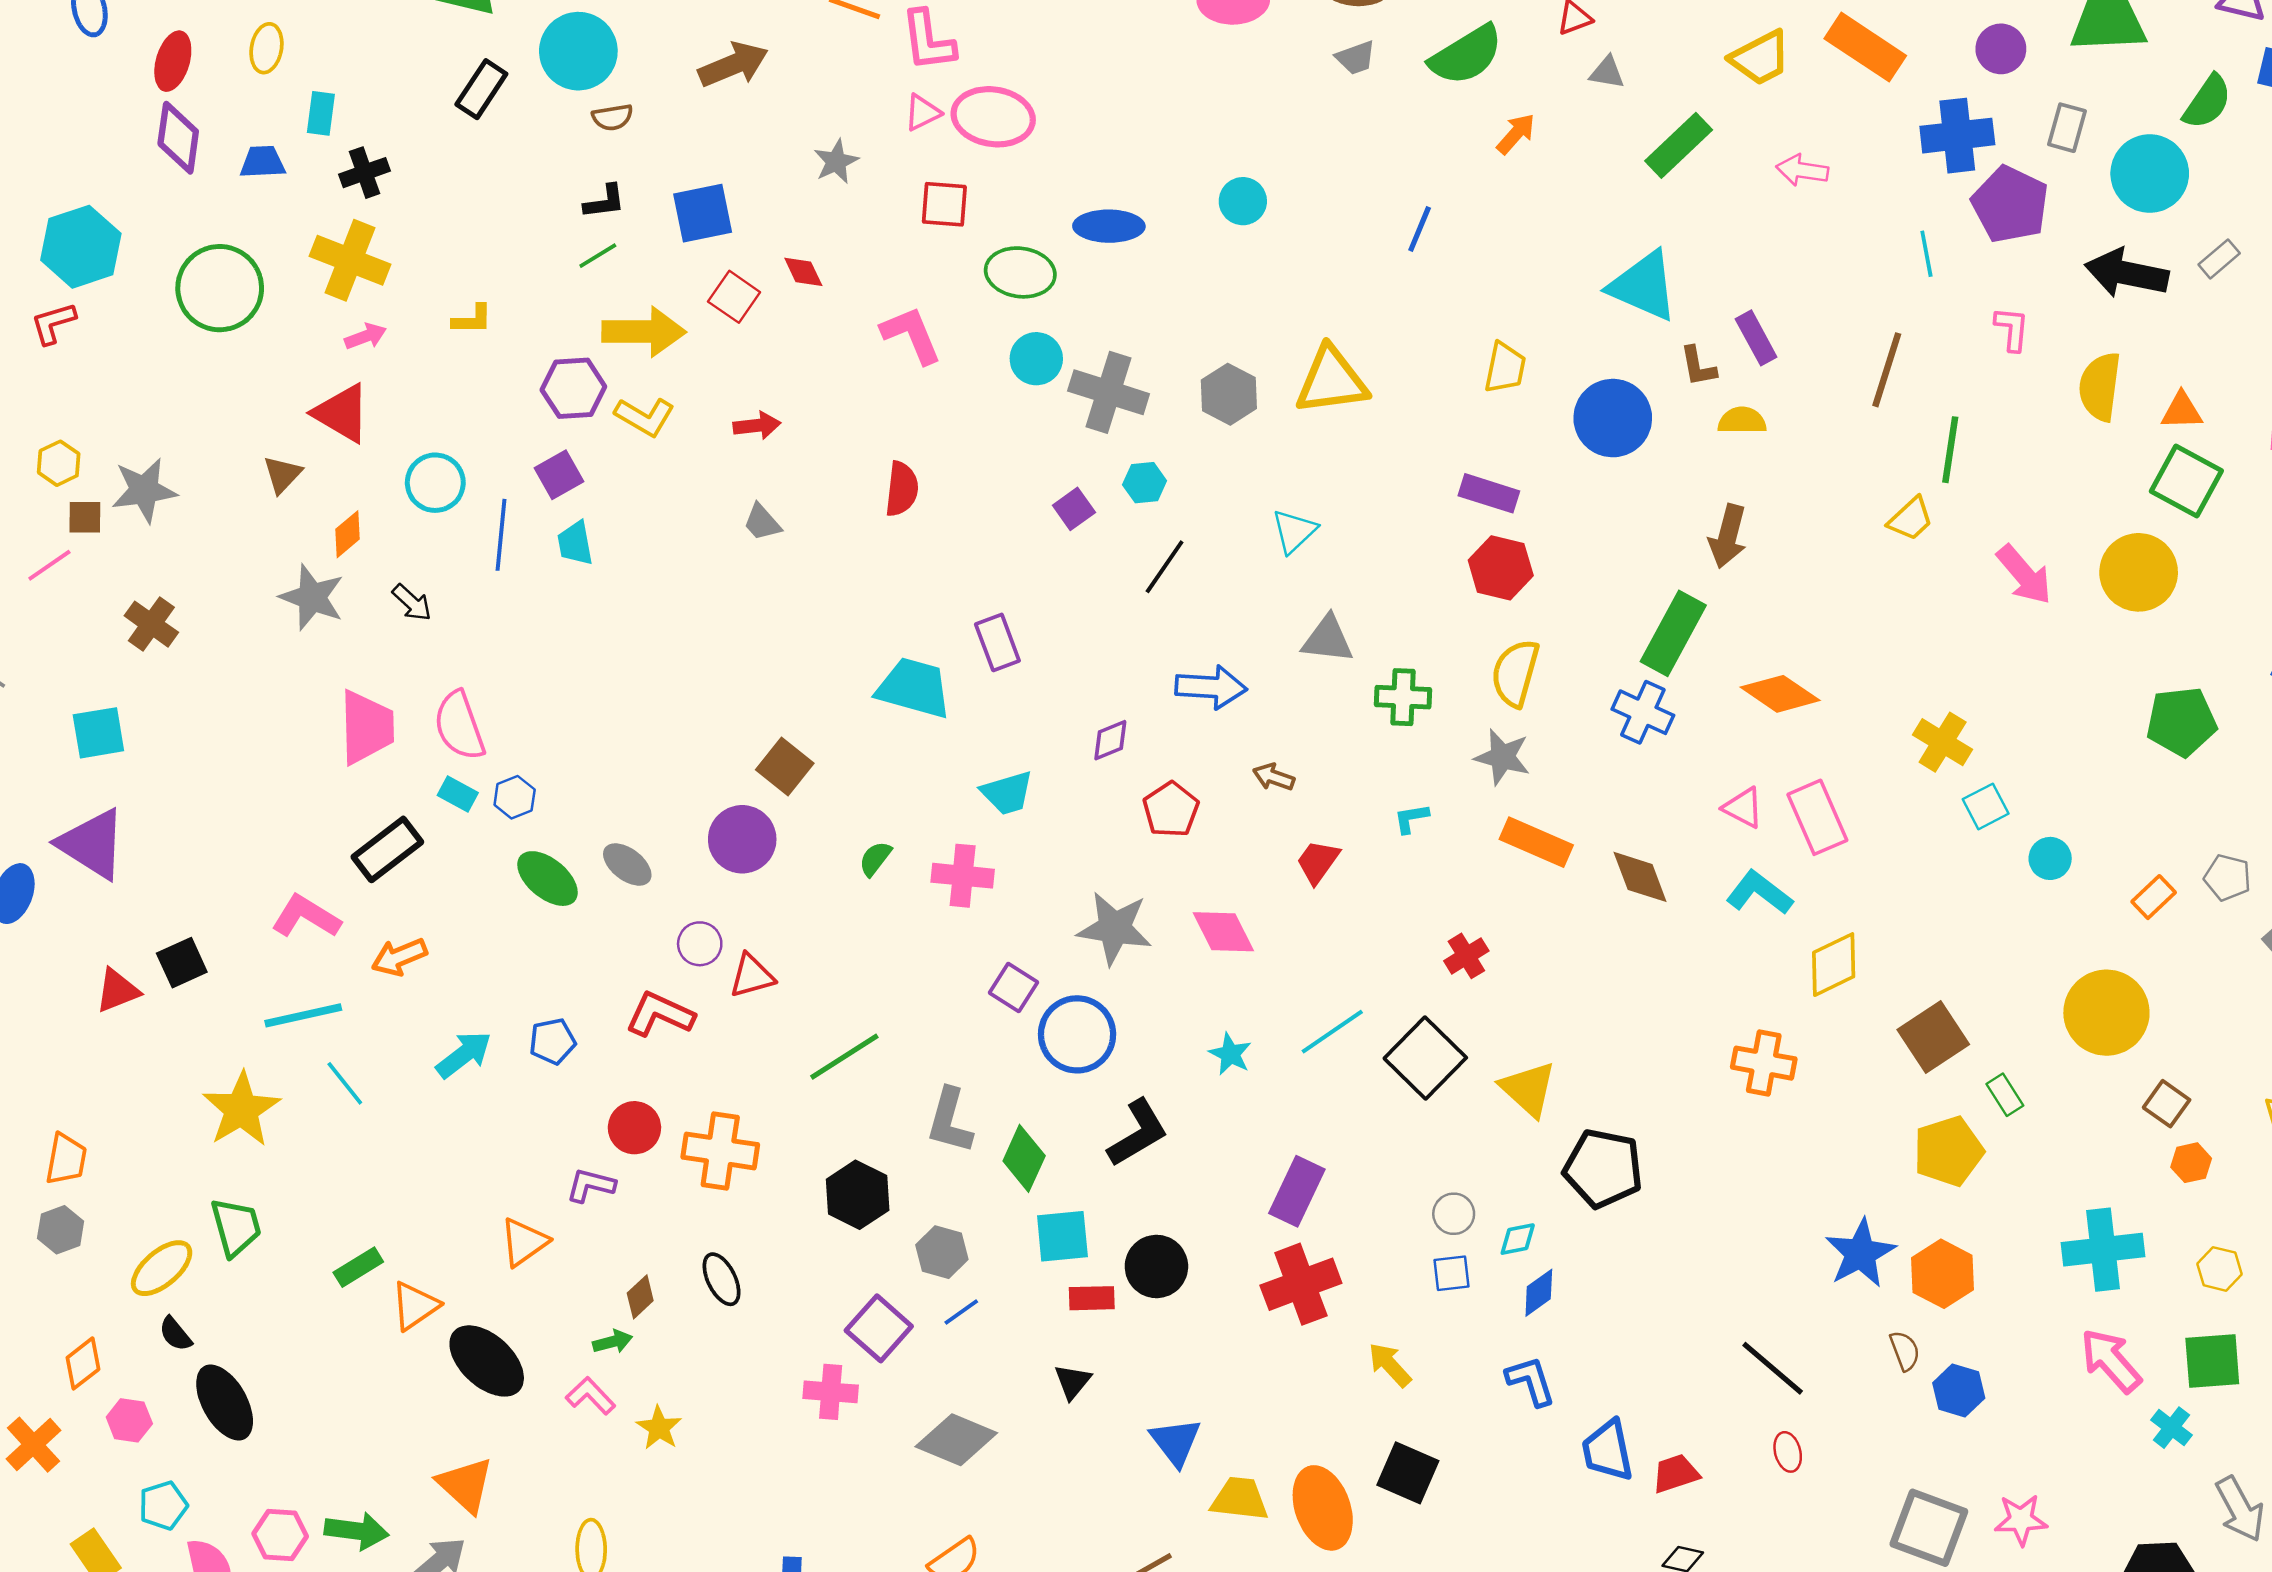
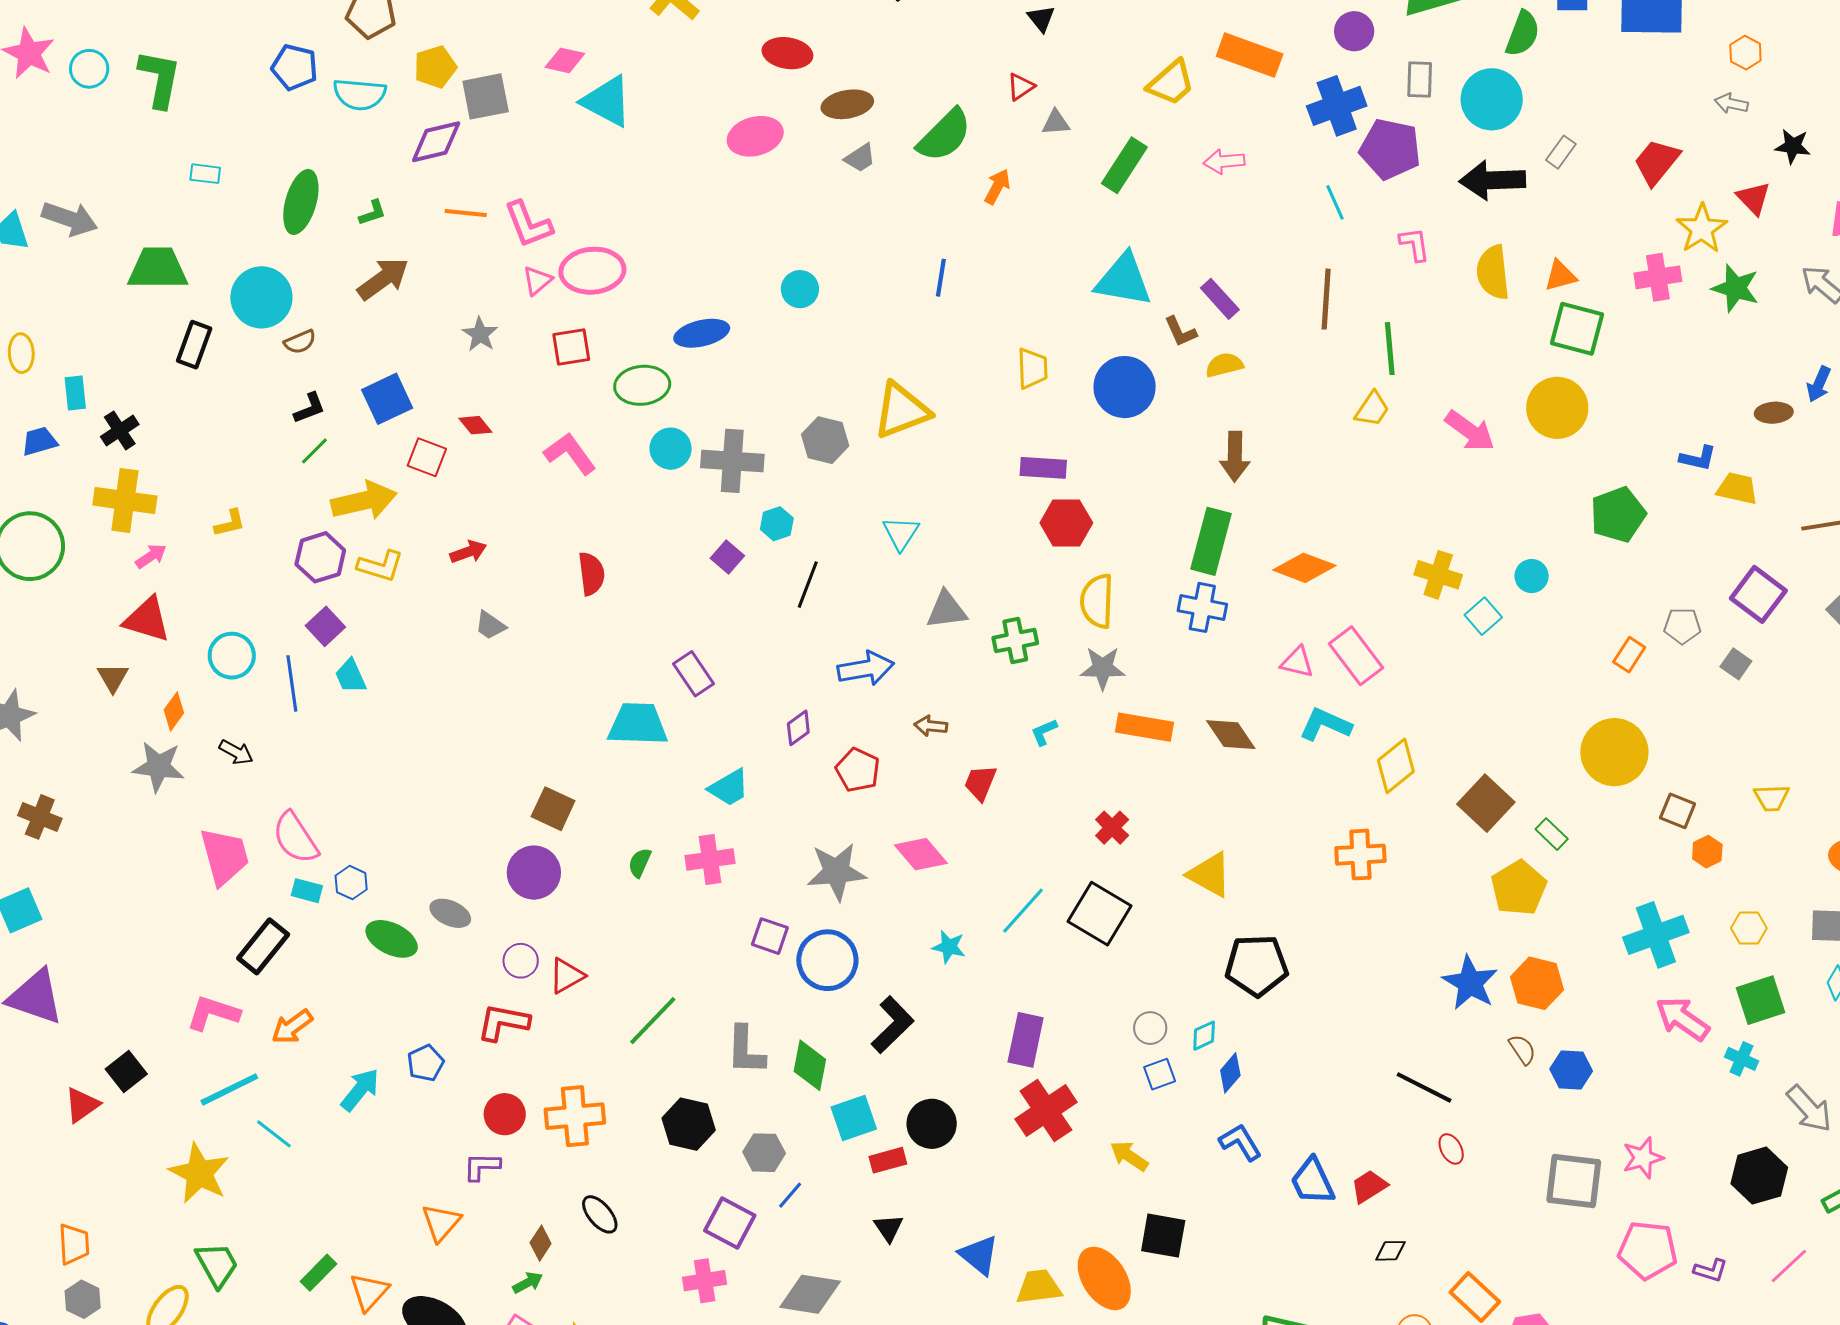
cyan circle: (2050, 858) -> (1532, 576), moved
yellow triangle: (1528, 1089) -> (1210, 875), moved

